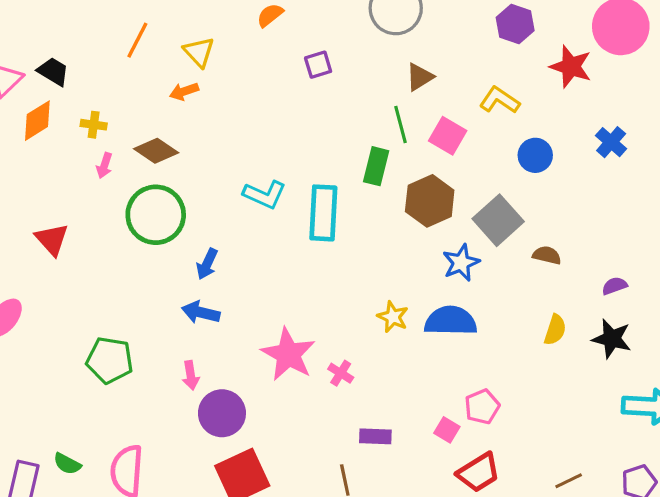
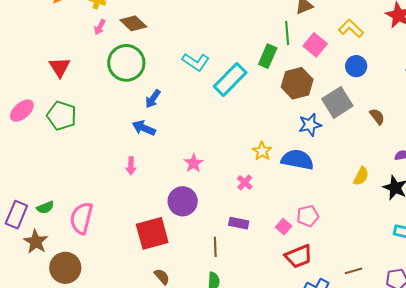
blue circle: (535, 155) -> (356, 66), moved
cyan rectangle: (323, 213) -> (230, 79), turned 32
brown semicircle: (547, 255) -> (377, 117), moved, turned 30
pink star: (288, 354) -> (194, 163), size x0.6
green pentagon: (110, 360) -> (62, 116), moved
pink cross: (341, 373) -> (245, 182), moved
purple circle: (222, 413) -> (183, 201), moved
green semicircle: (67, 464) -> (45, 207), turned -60

